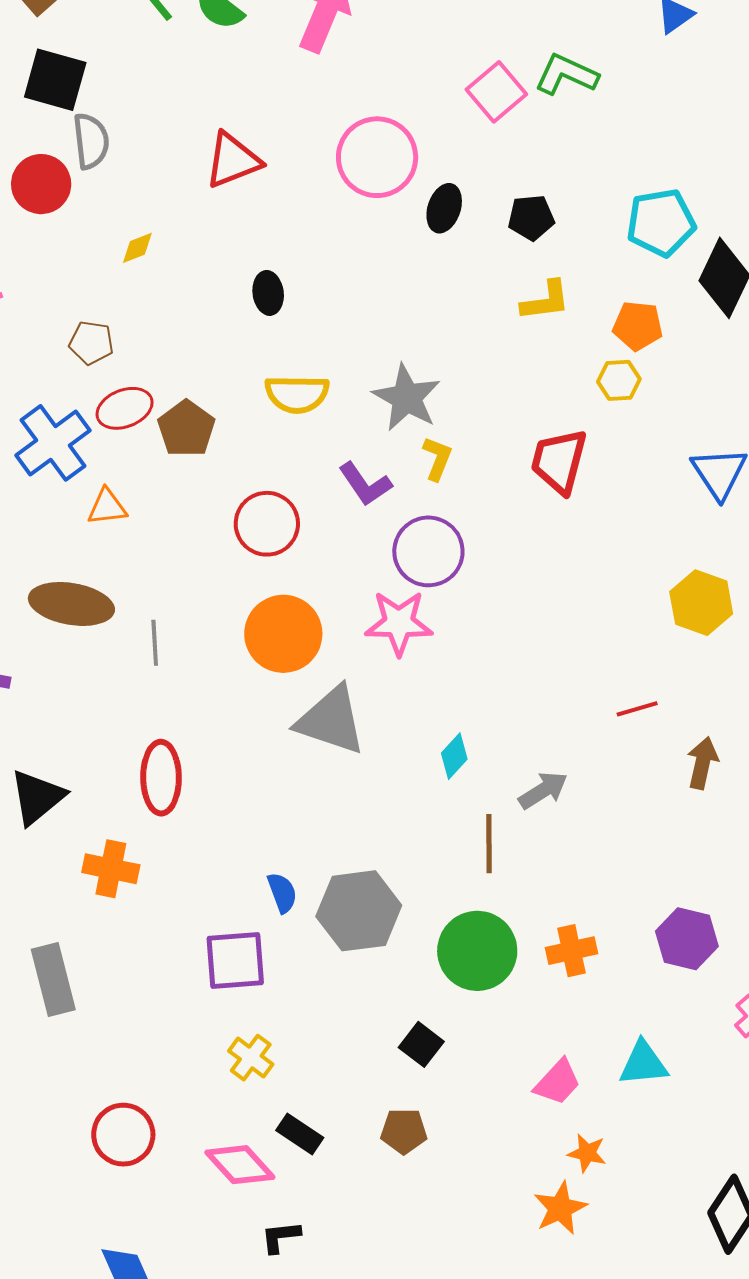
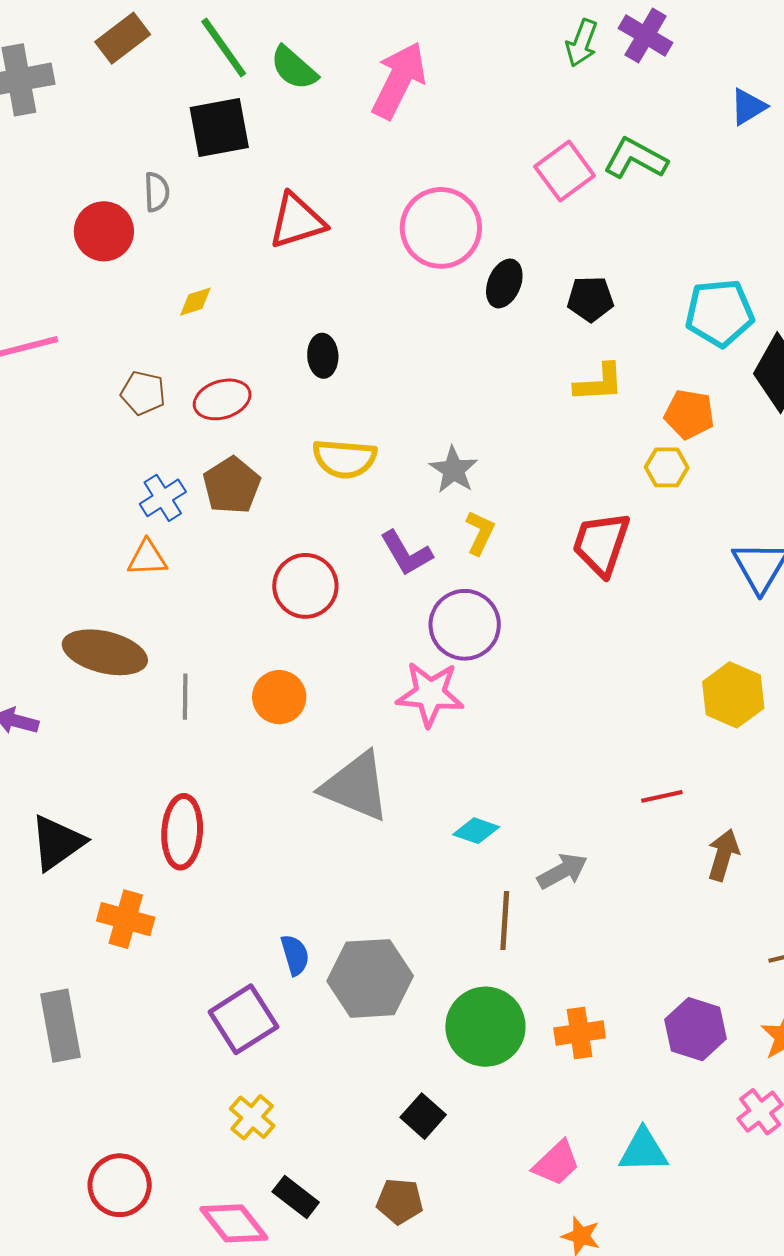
black square: (55, 80) -> (219, 127), moved, turned -30
gray semicircle: (91, 141) -> (157, 192), size x0.7
gray star: (407, 398) -> (454, 470), size x0.7
red ellipse: (125, 408) -> (222, 399), moved
blue cross: (53, 443) -> (163, 498), moved, size x0.6
orange circle: (283, 634) -> (279, 697), moved, size x0.7
cyan diamond: (454, 756) -> (476, 831), turned 63
purple square: (235, 960) -> (243, 1019), turned -32

